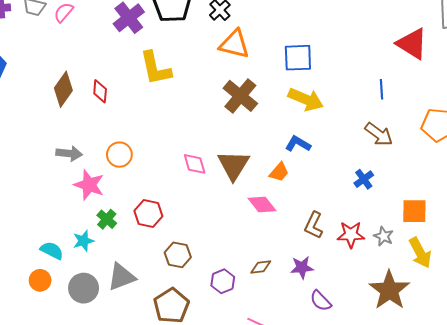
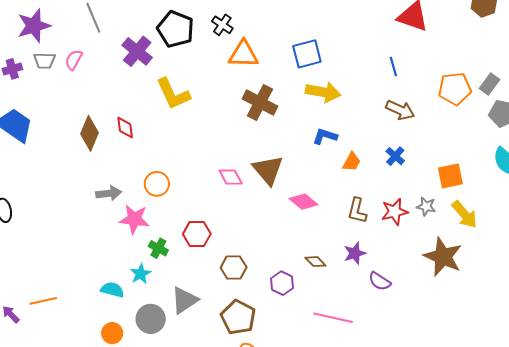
orange trapezoid: (279, 172) -> (352, 162), moved
brown diamond: (261, 267) -> (315, 262), turned 65
orange circle: (40, 280) -> (112, 333), moved

